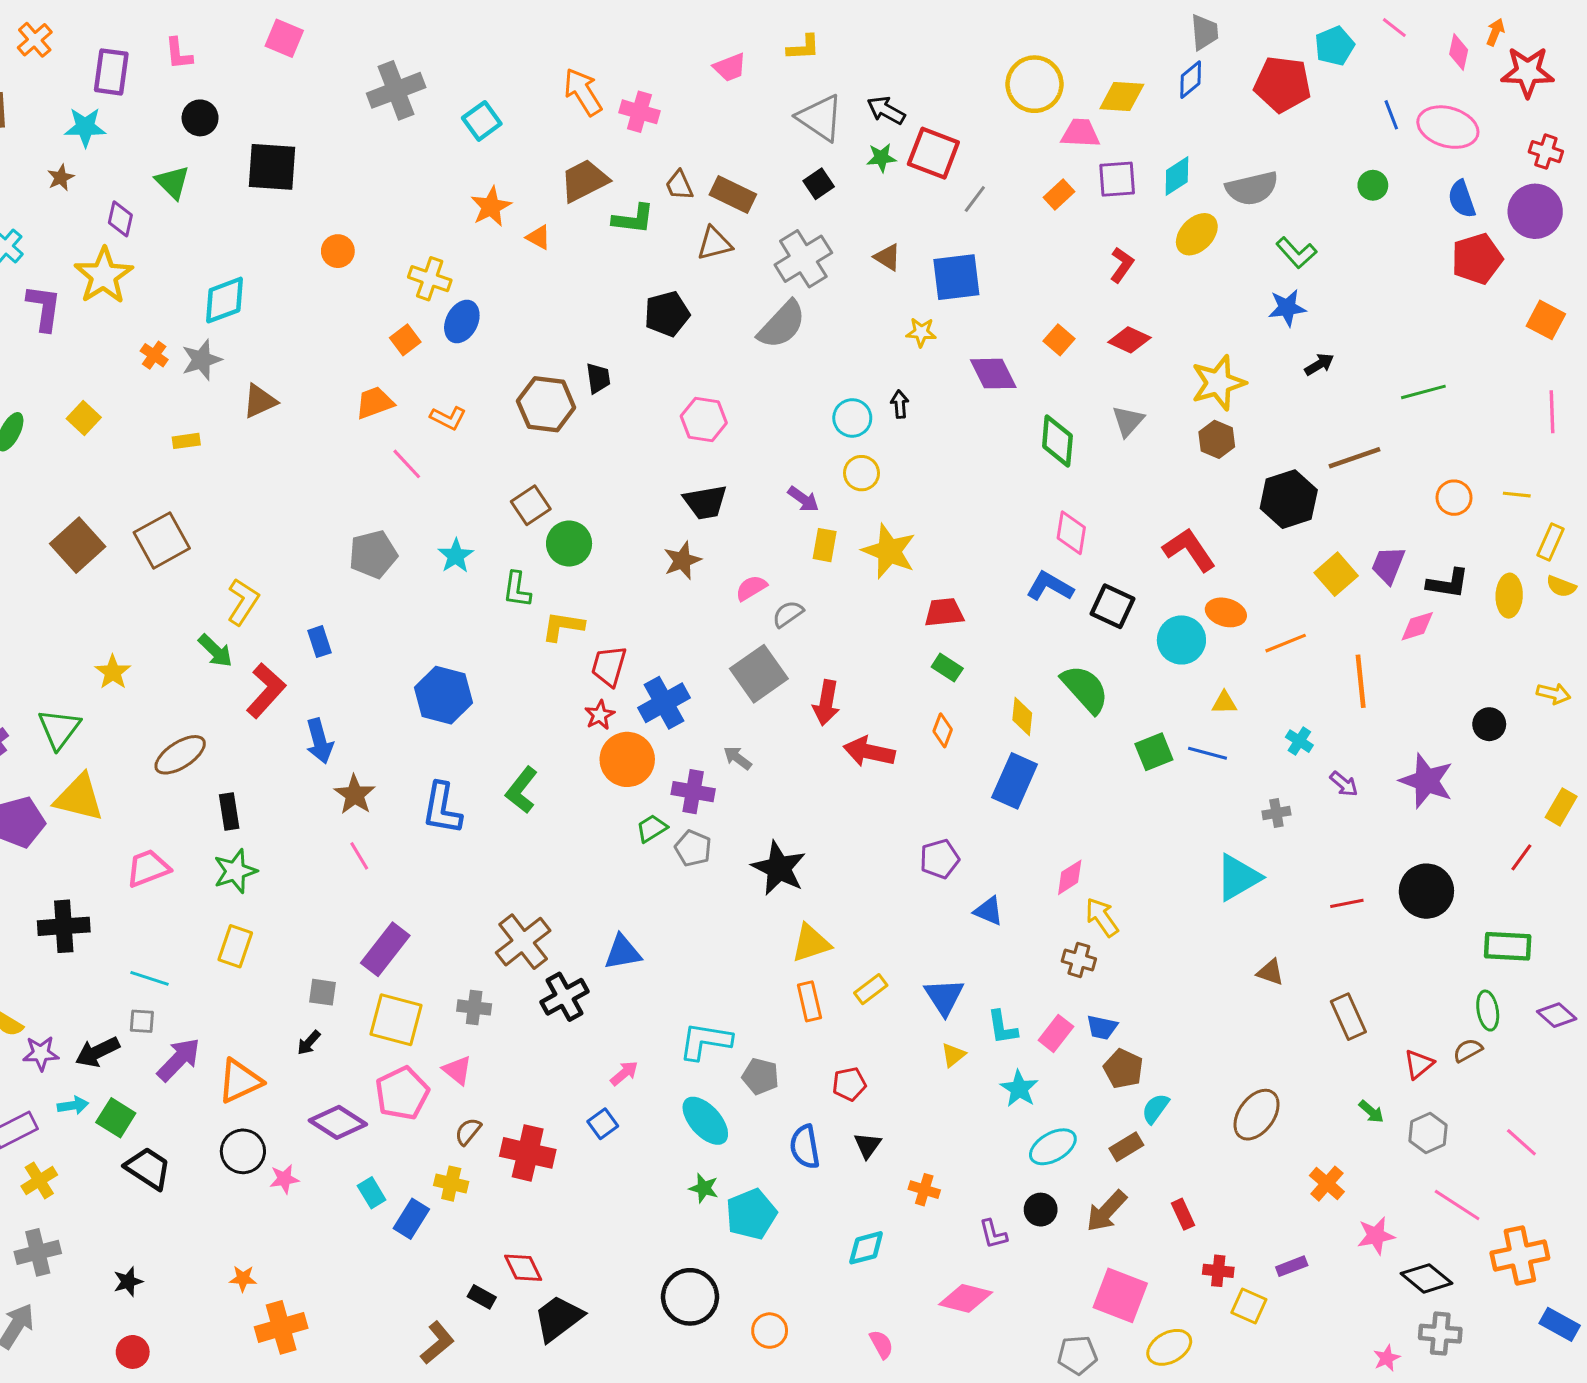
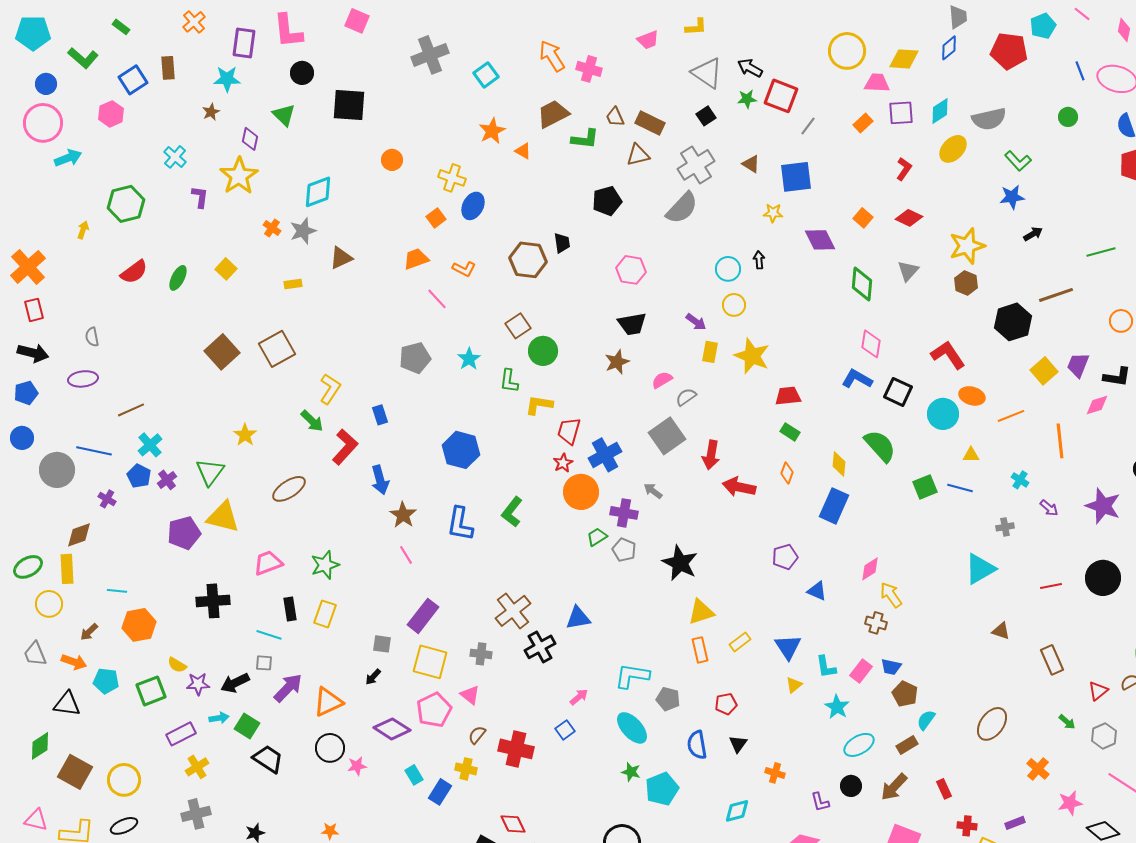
pink L-shape: (179, 54) -> (288, 31), size x1.6
purple L-shape: (44, 308) -> (200, 197), size x0.7
black rectangle: (229, 811) -> (290, 609), moved

